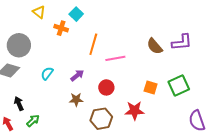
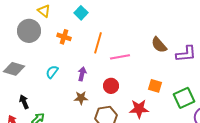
orange cross: (61, 28) -> (64, 37), moved
purple L-shape: (182, 42) -> (186, 54), moved
gray circle: (19, 45) -> (29, 31), moved
purple arrow: (77, 75) -> (82, 74), turned -40
green square: (179, 85) -> (184, 98), moved

